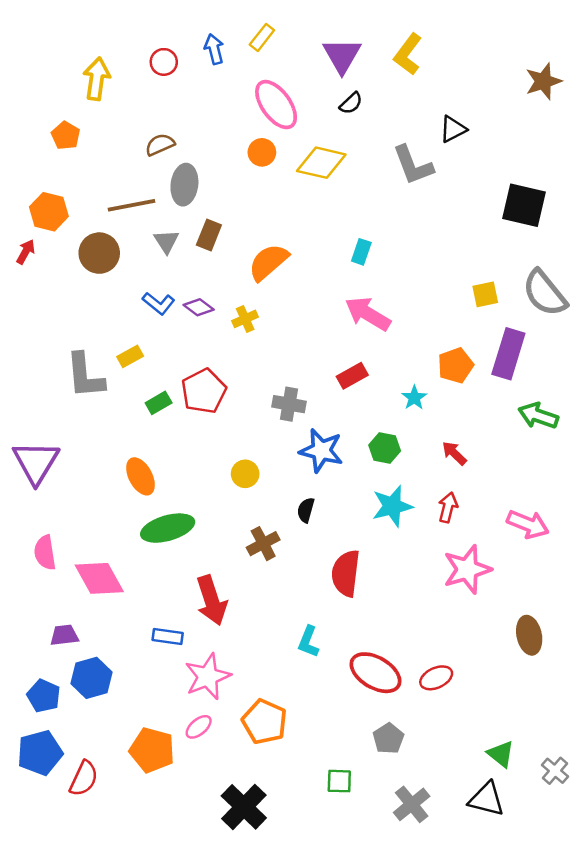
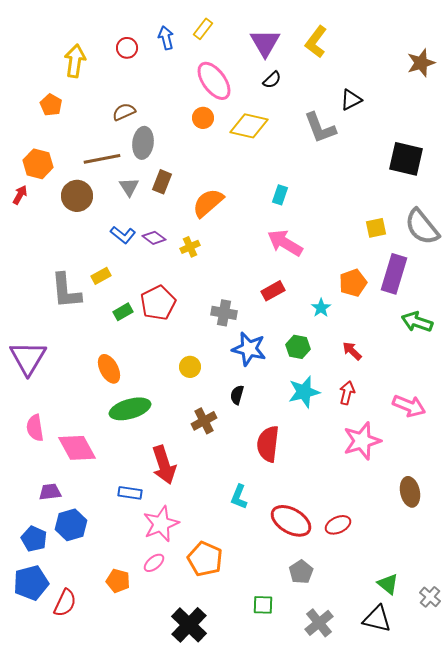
orange pentagon: (152, 750) -> (118, 581), size x0.7

